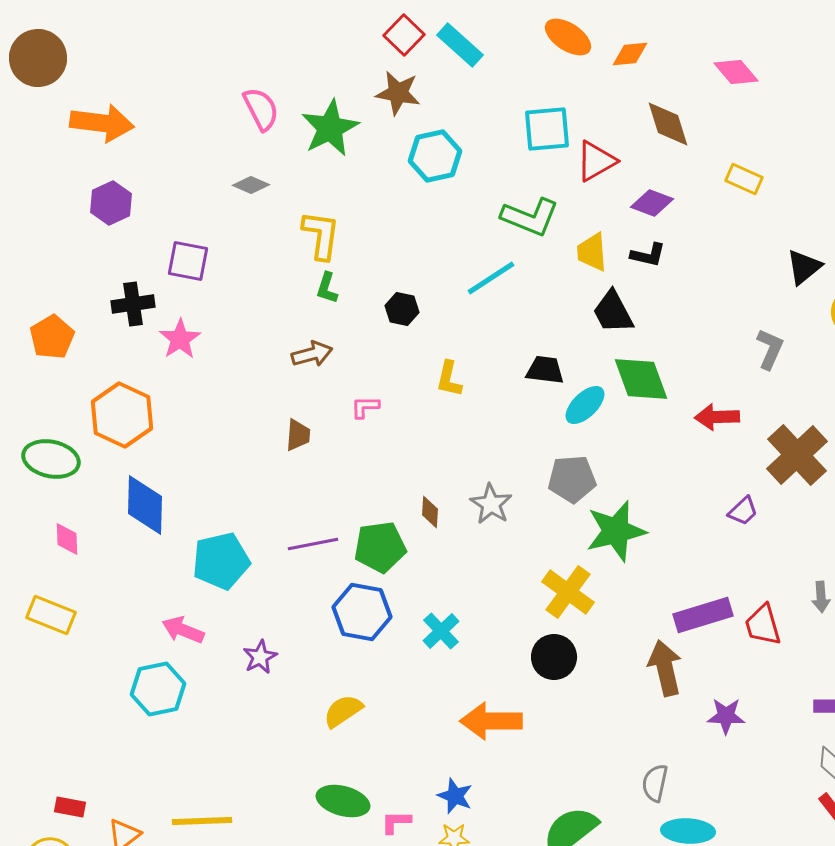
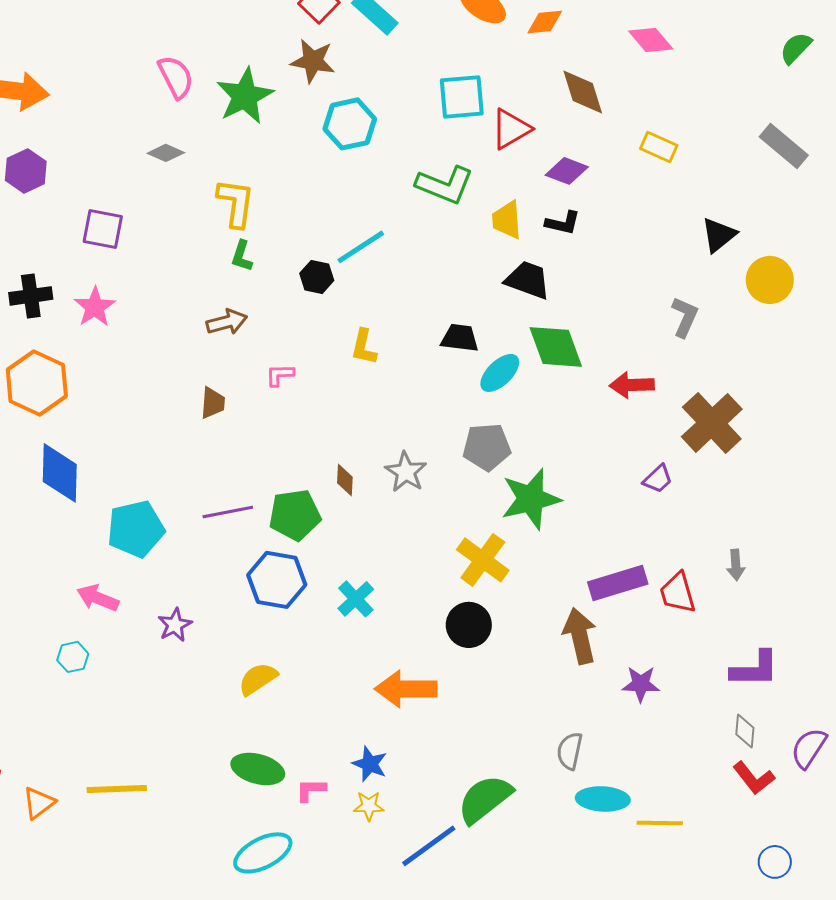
cyan line: (491, 278) -> (361, 247), moved
black cross: (133, 304) -> (31, 296), moved
black trapezoid: (613, 312) -> (528, 280), turned 138
cyan hexagon: (158, 689) -> (73, 657), size x0.6

